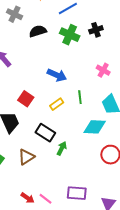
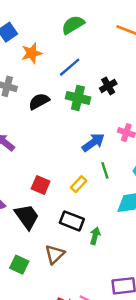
blue arrow: (57, 75) -> (93, 142), moved, turned -48

